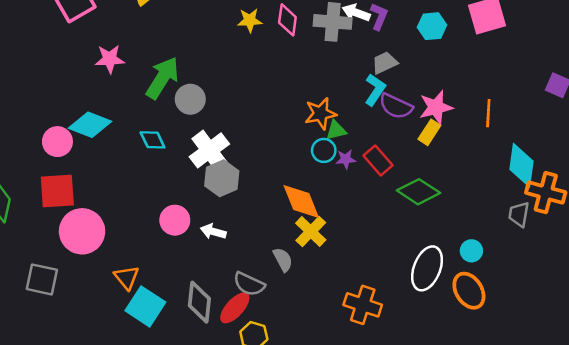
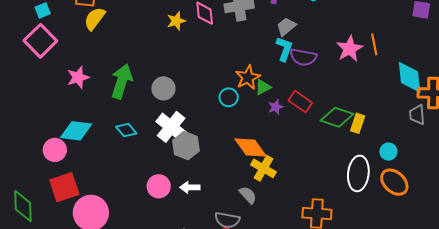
gray circle: (190, 99) -> (163, 88), moved
pink star: (436, 107) -> (350, 49), moved
yellow rectangle: (429, 132) -> (358, 123), moved
cyan circle: (324, 150) -> (229, 97), moved

